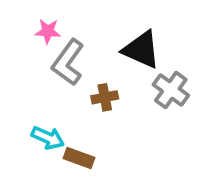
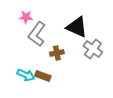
brown rectangle: (79, 158) -> (43, 76), moved

